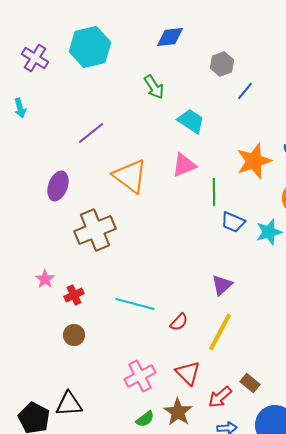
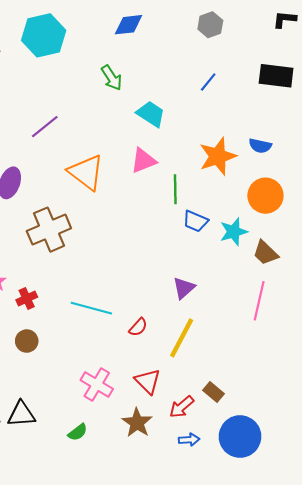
gray hexagon: (222, 64) -> (210, 25), moved
pink cross: (140, 376) -> (97, 385), turned -32
green semicircle: (145, 419) -> (78, 432), moved

